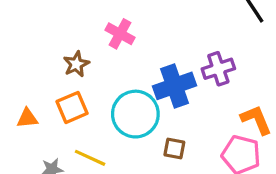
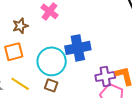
purple cross: (218, 69) -> (105, 76), moved
brown square: (174, 148) -> (51, 85), moved

